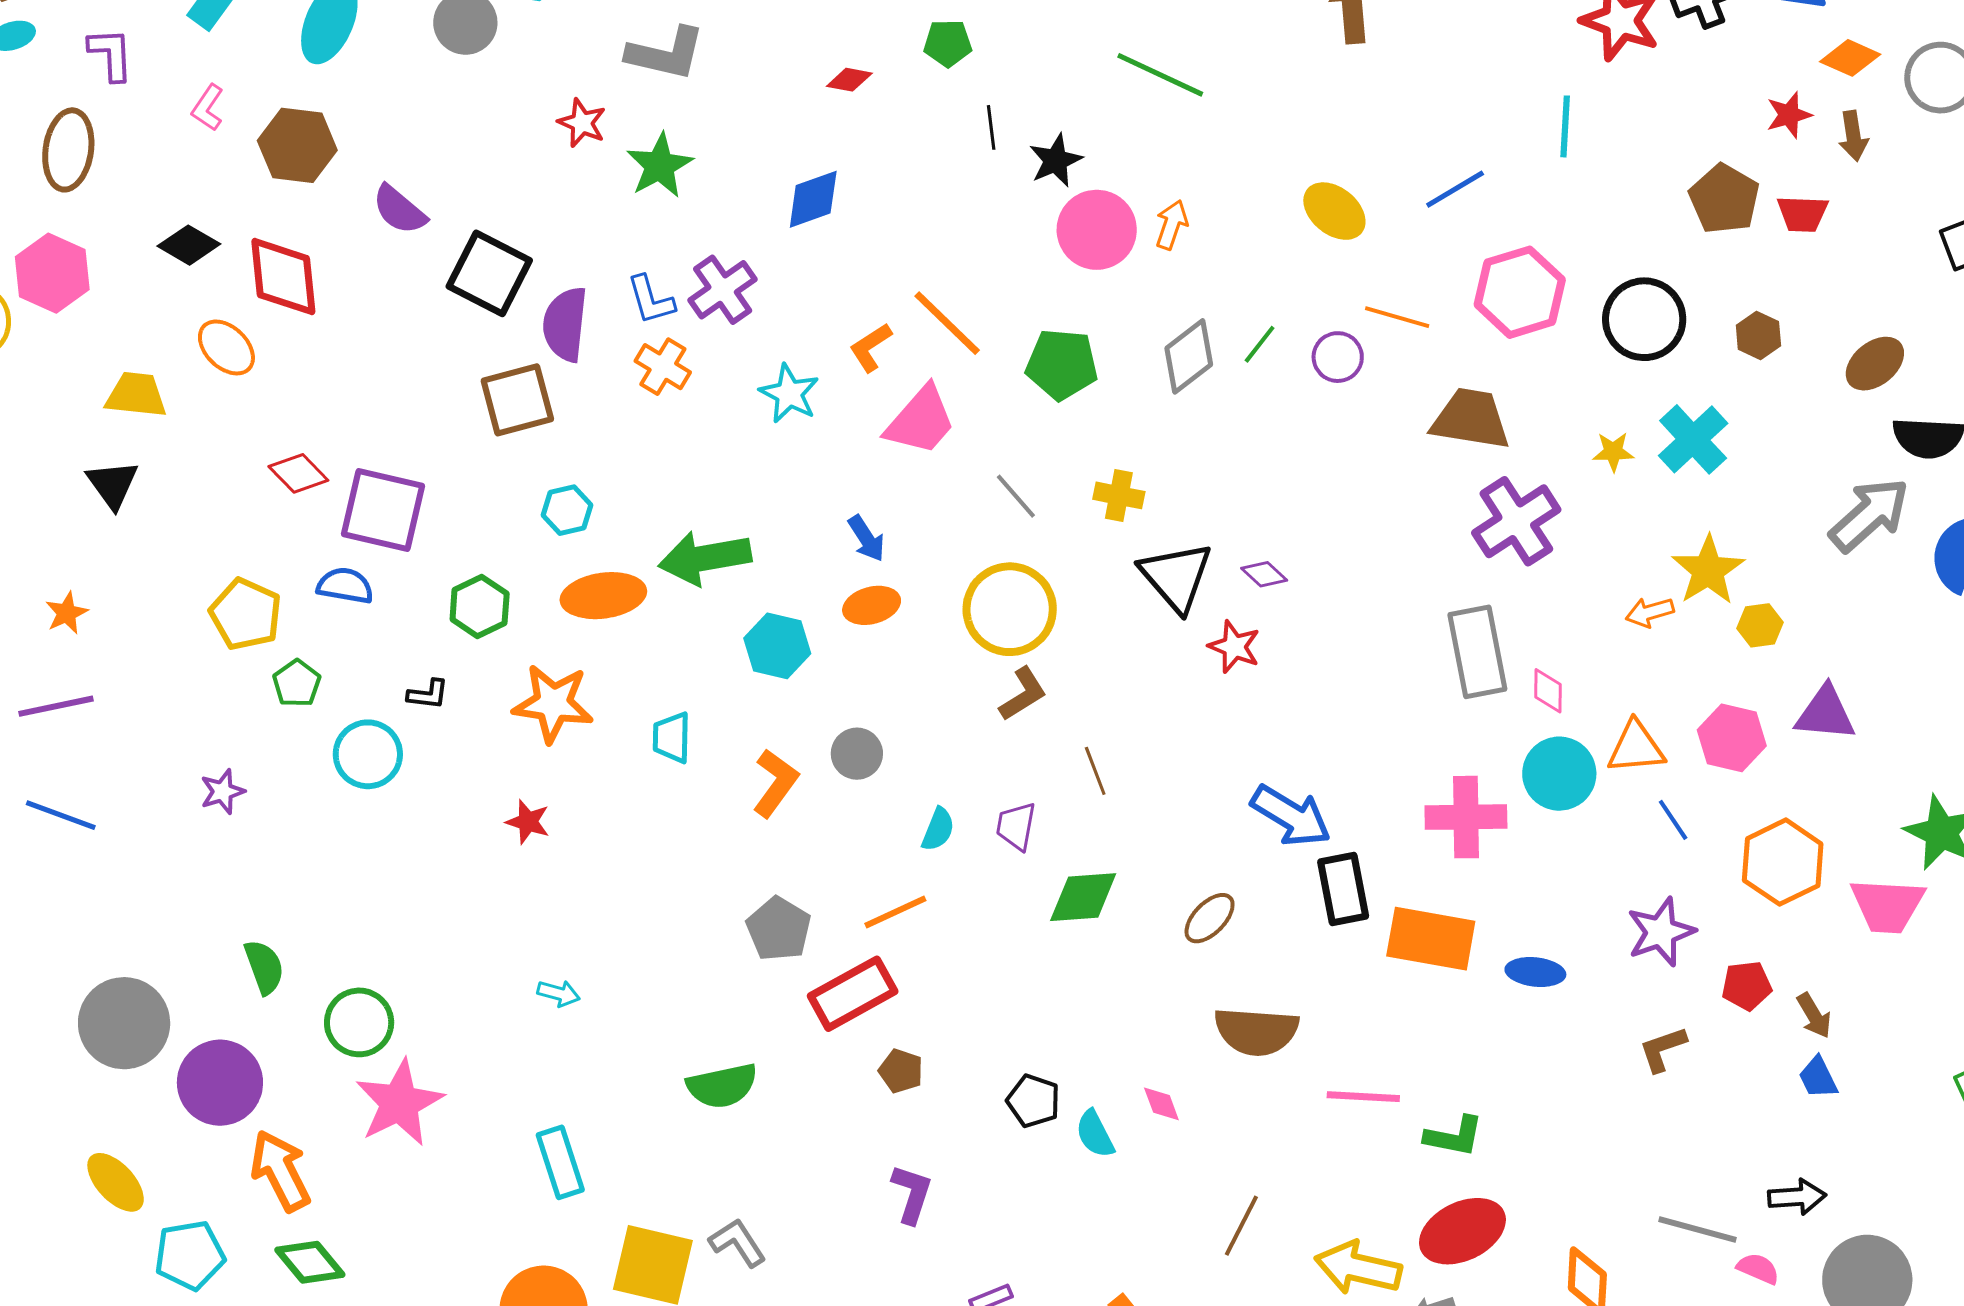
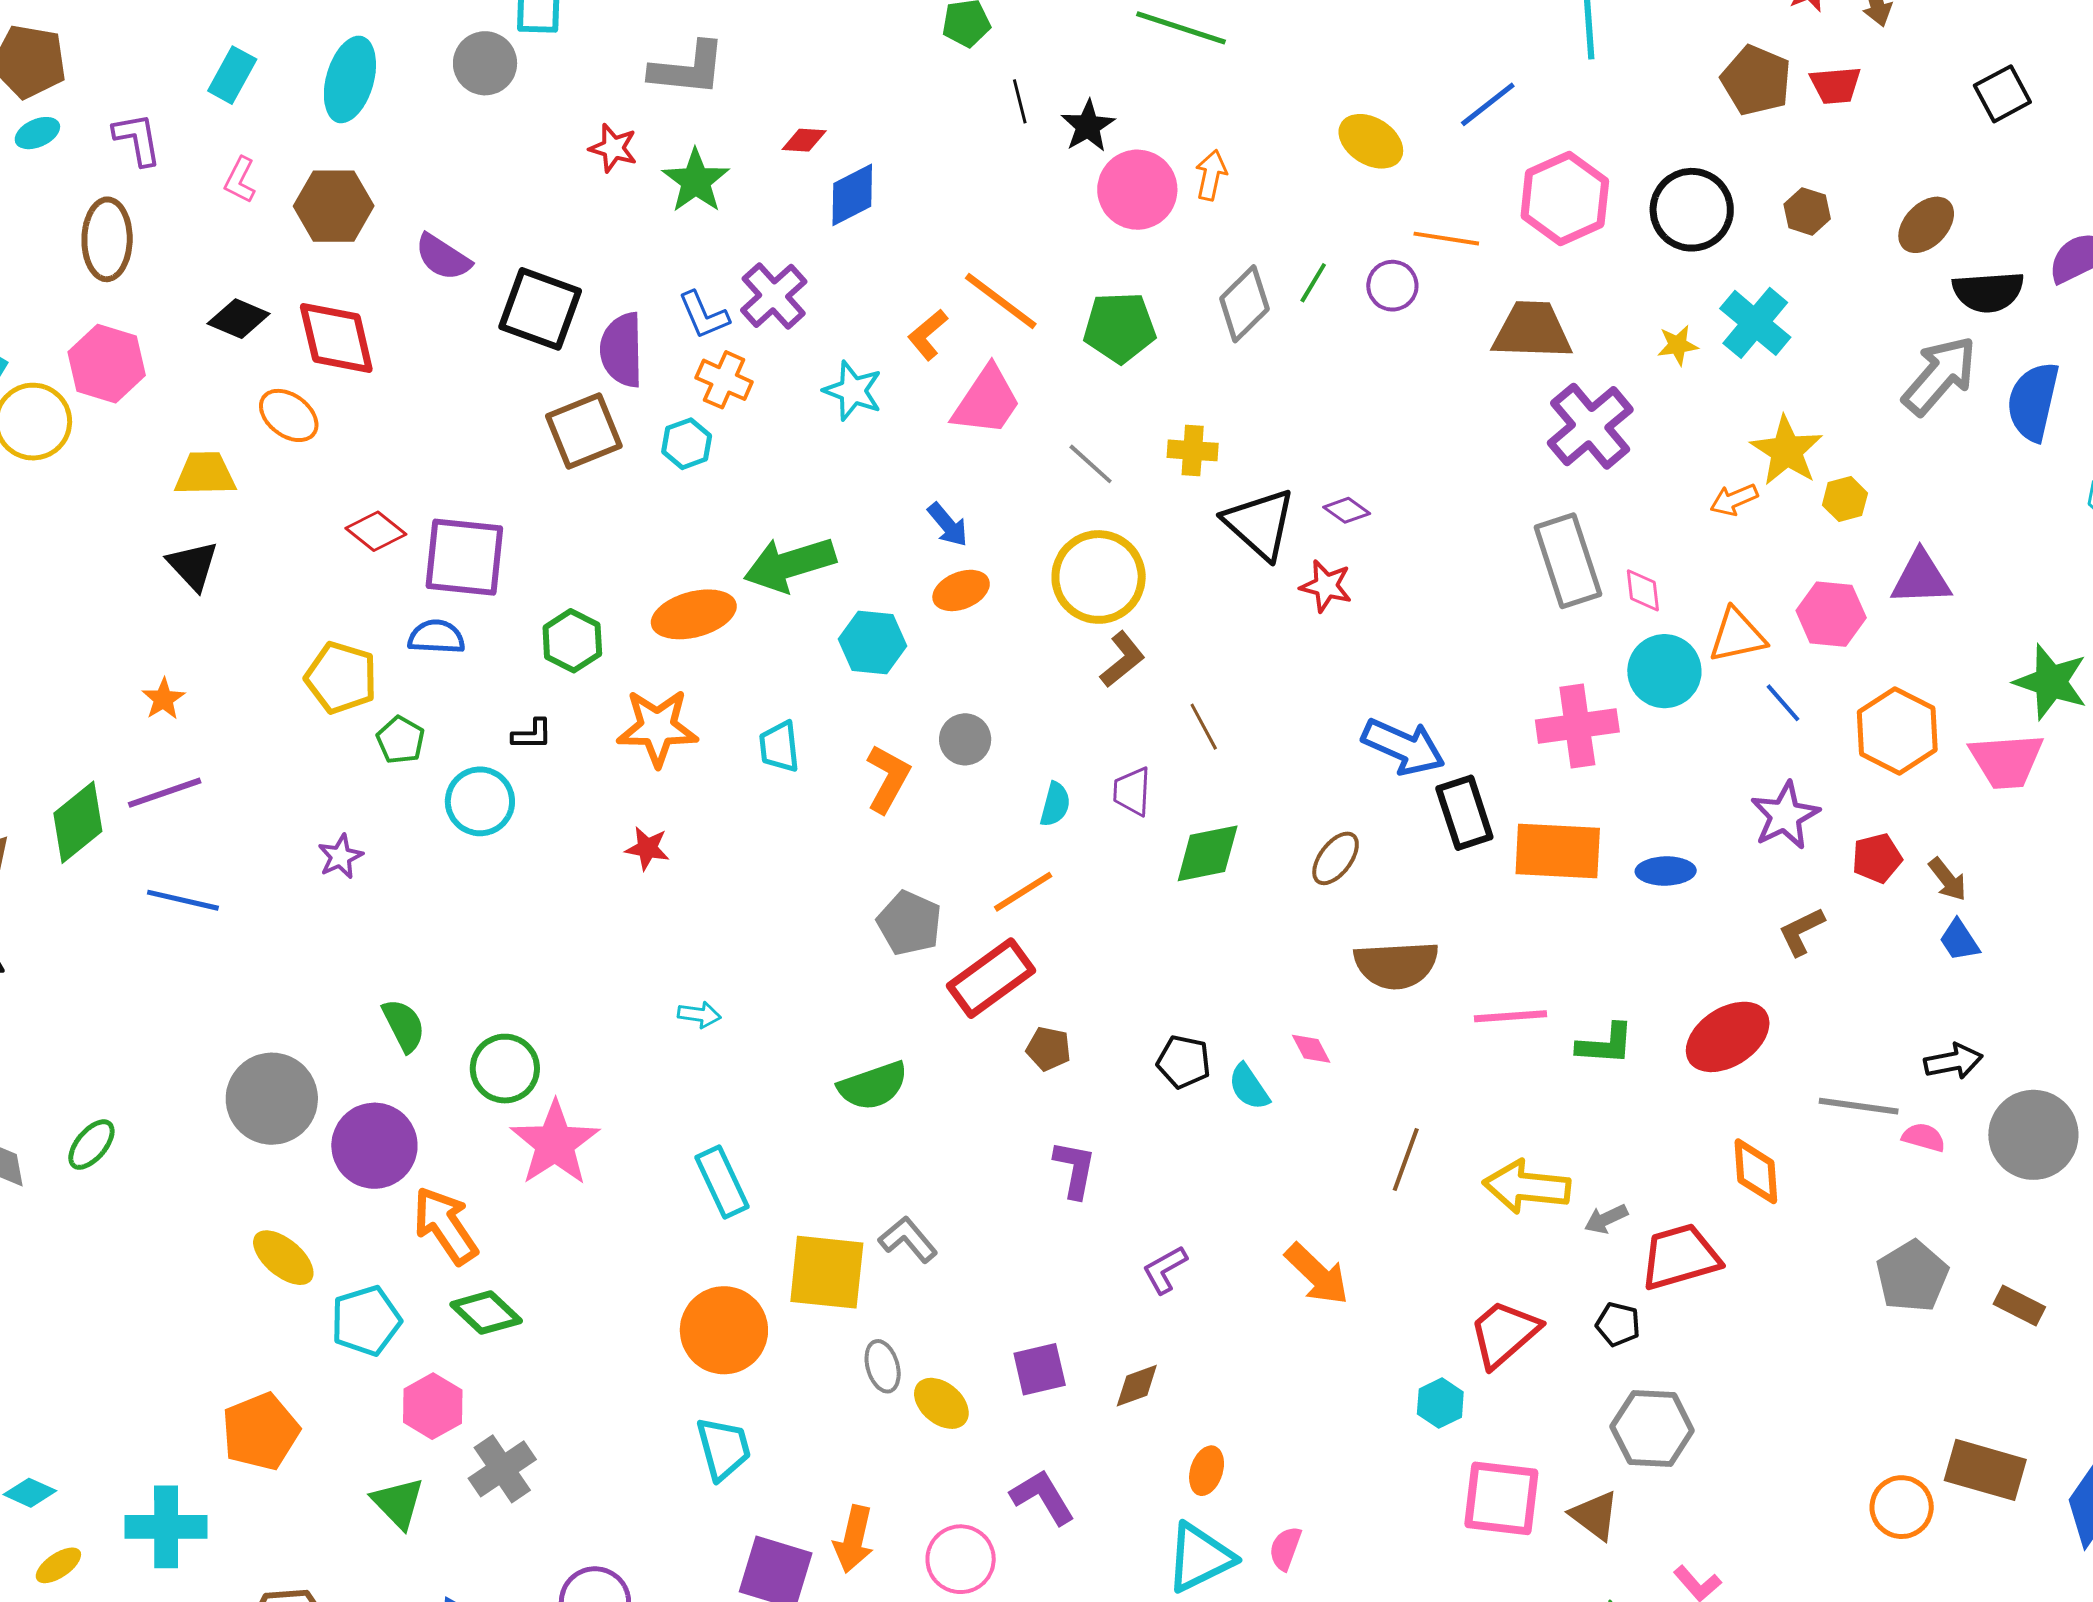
red diamond: (849, 80) -> (804, 140), moved
cyan hexagon: (567, 510) -> (687, 444), moved
red ellipse: (1462, 1231) -> (1728, 1037), moved

